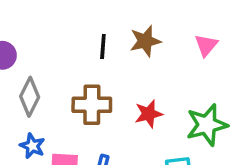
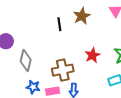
brown cross: (92, 105) -> (63, 70), moved

